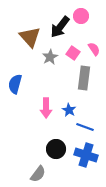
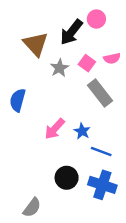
pink semicircle: (94, 49) -> (112, 58), turned 112
gray rectangle: (84, 78) -> (100, 93), turned -45
pink arrow: (46, 108) -> (55, 129), turned 42
gray semicircle: (38, 174) -> (32, 208), moved

